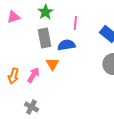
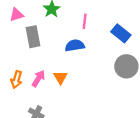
gray rectangle: (44, 38) -> (33, 37), moved
orange triangle: (52, 64) -> (60, 77), moved

